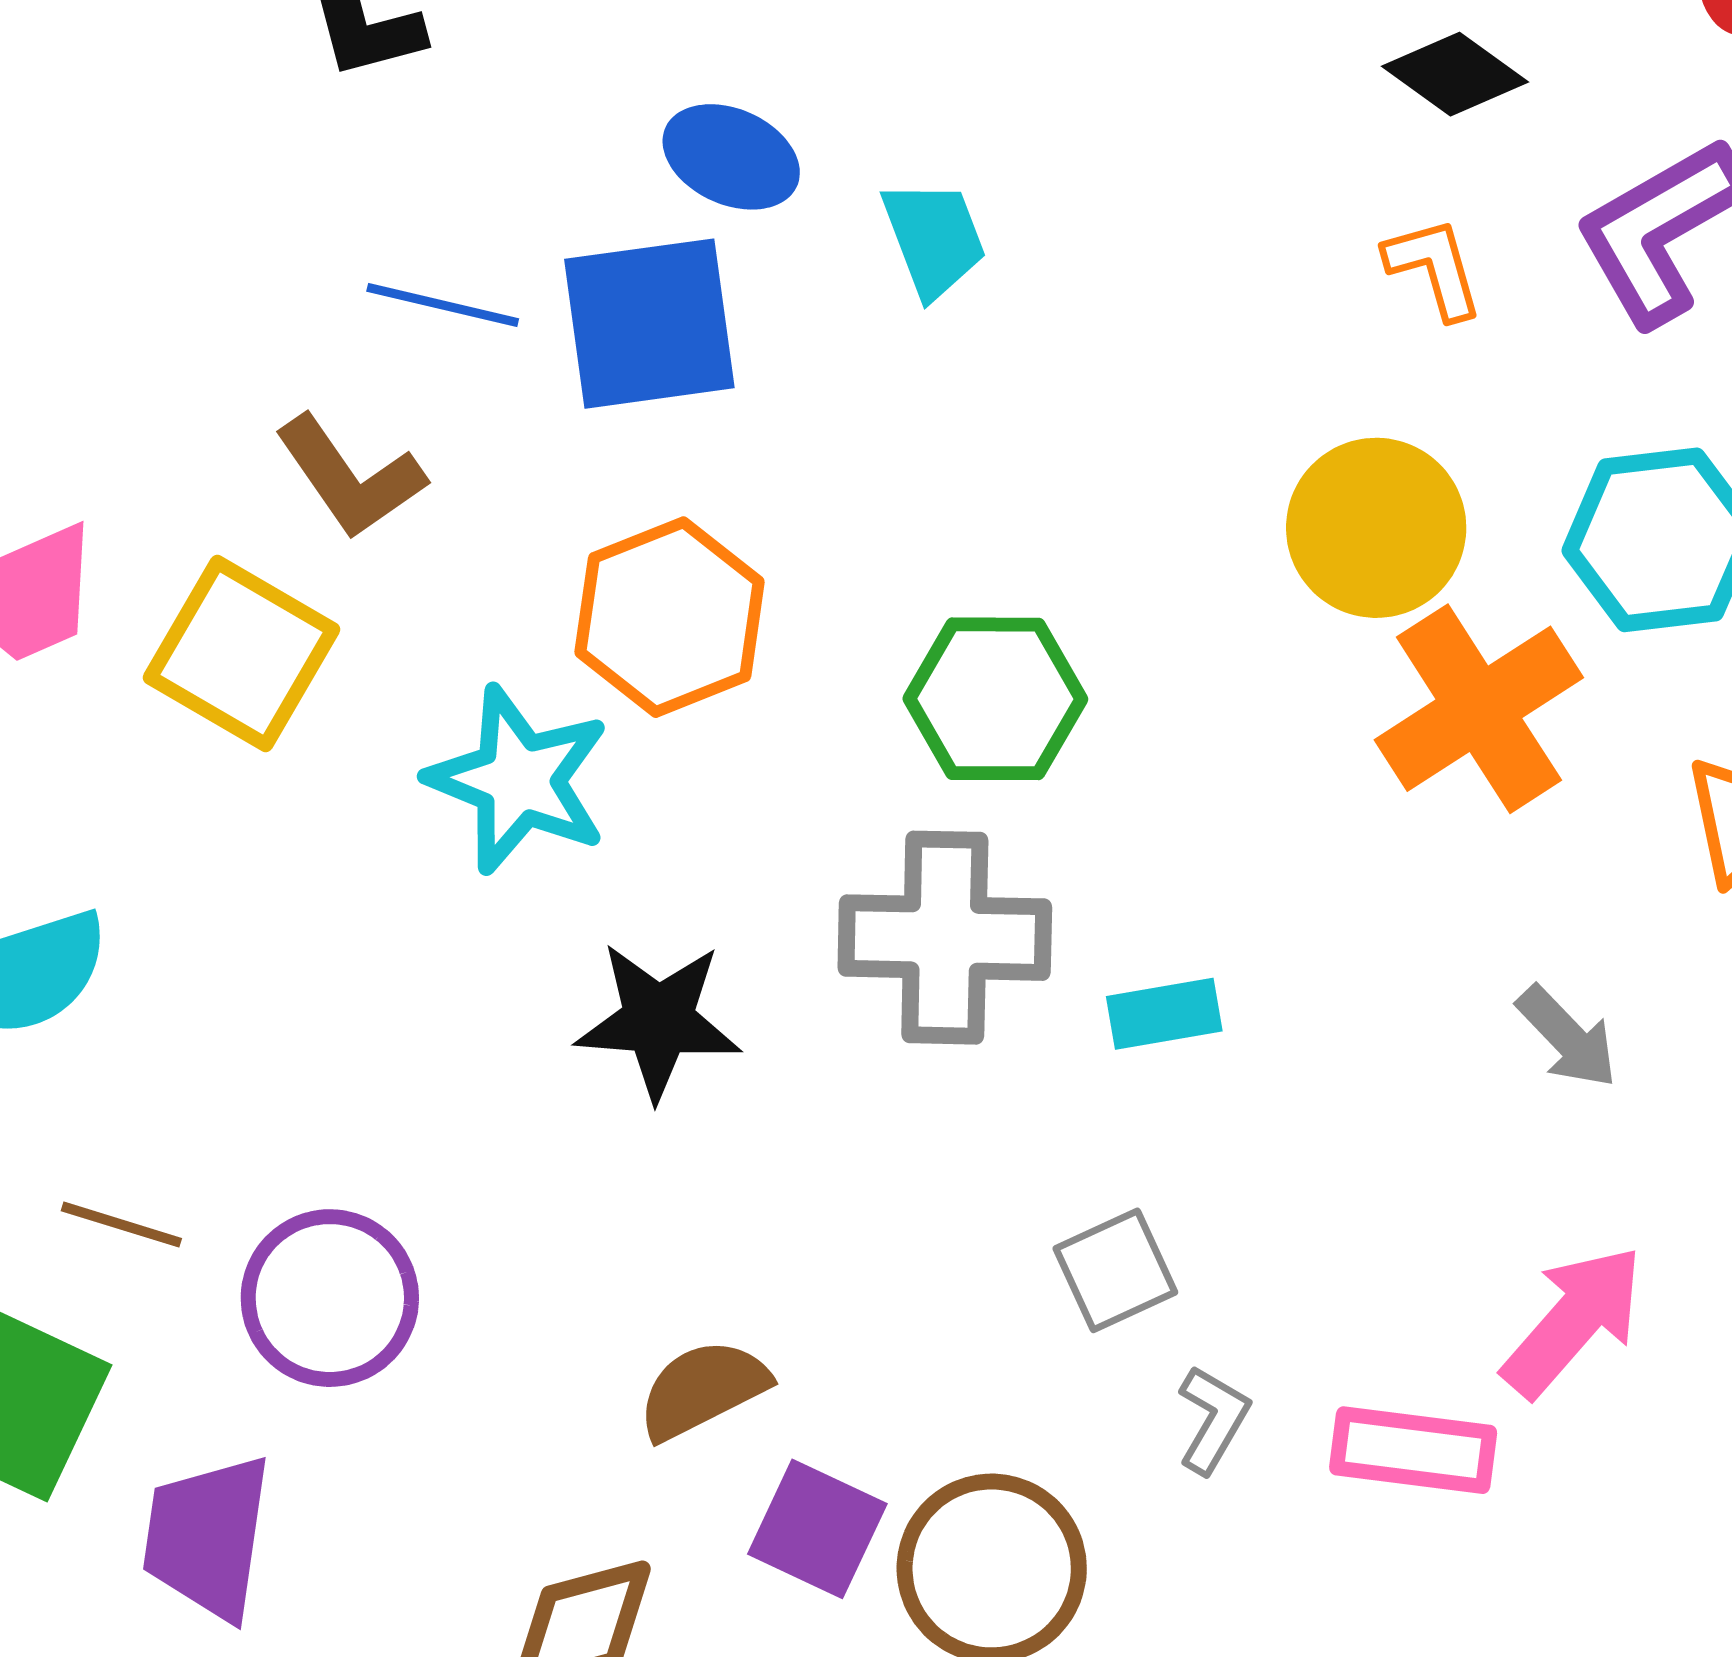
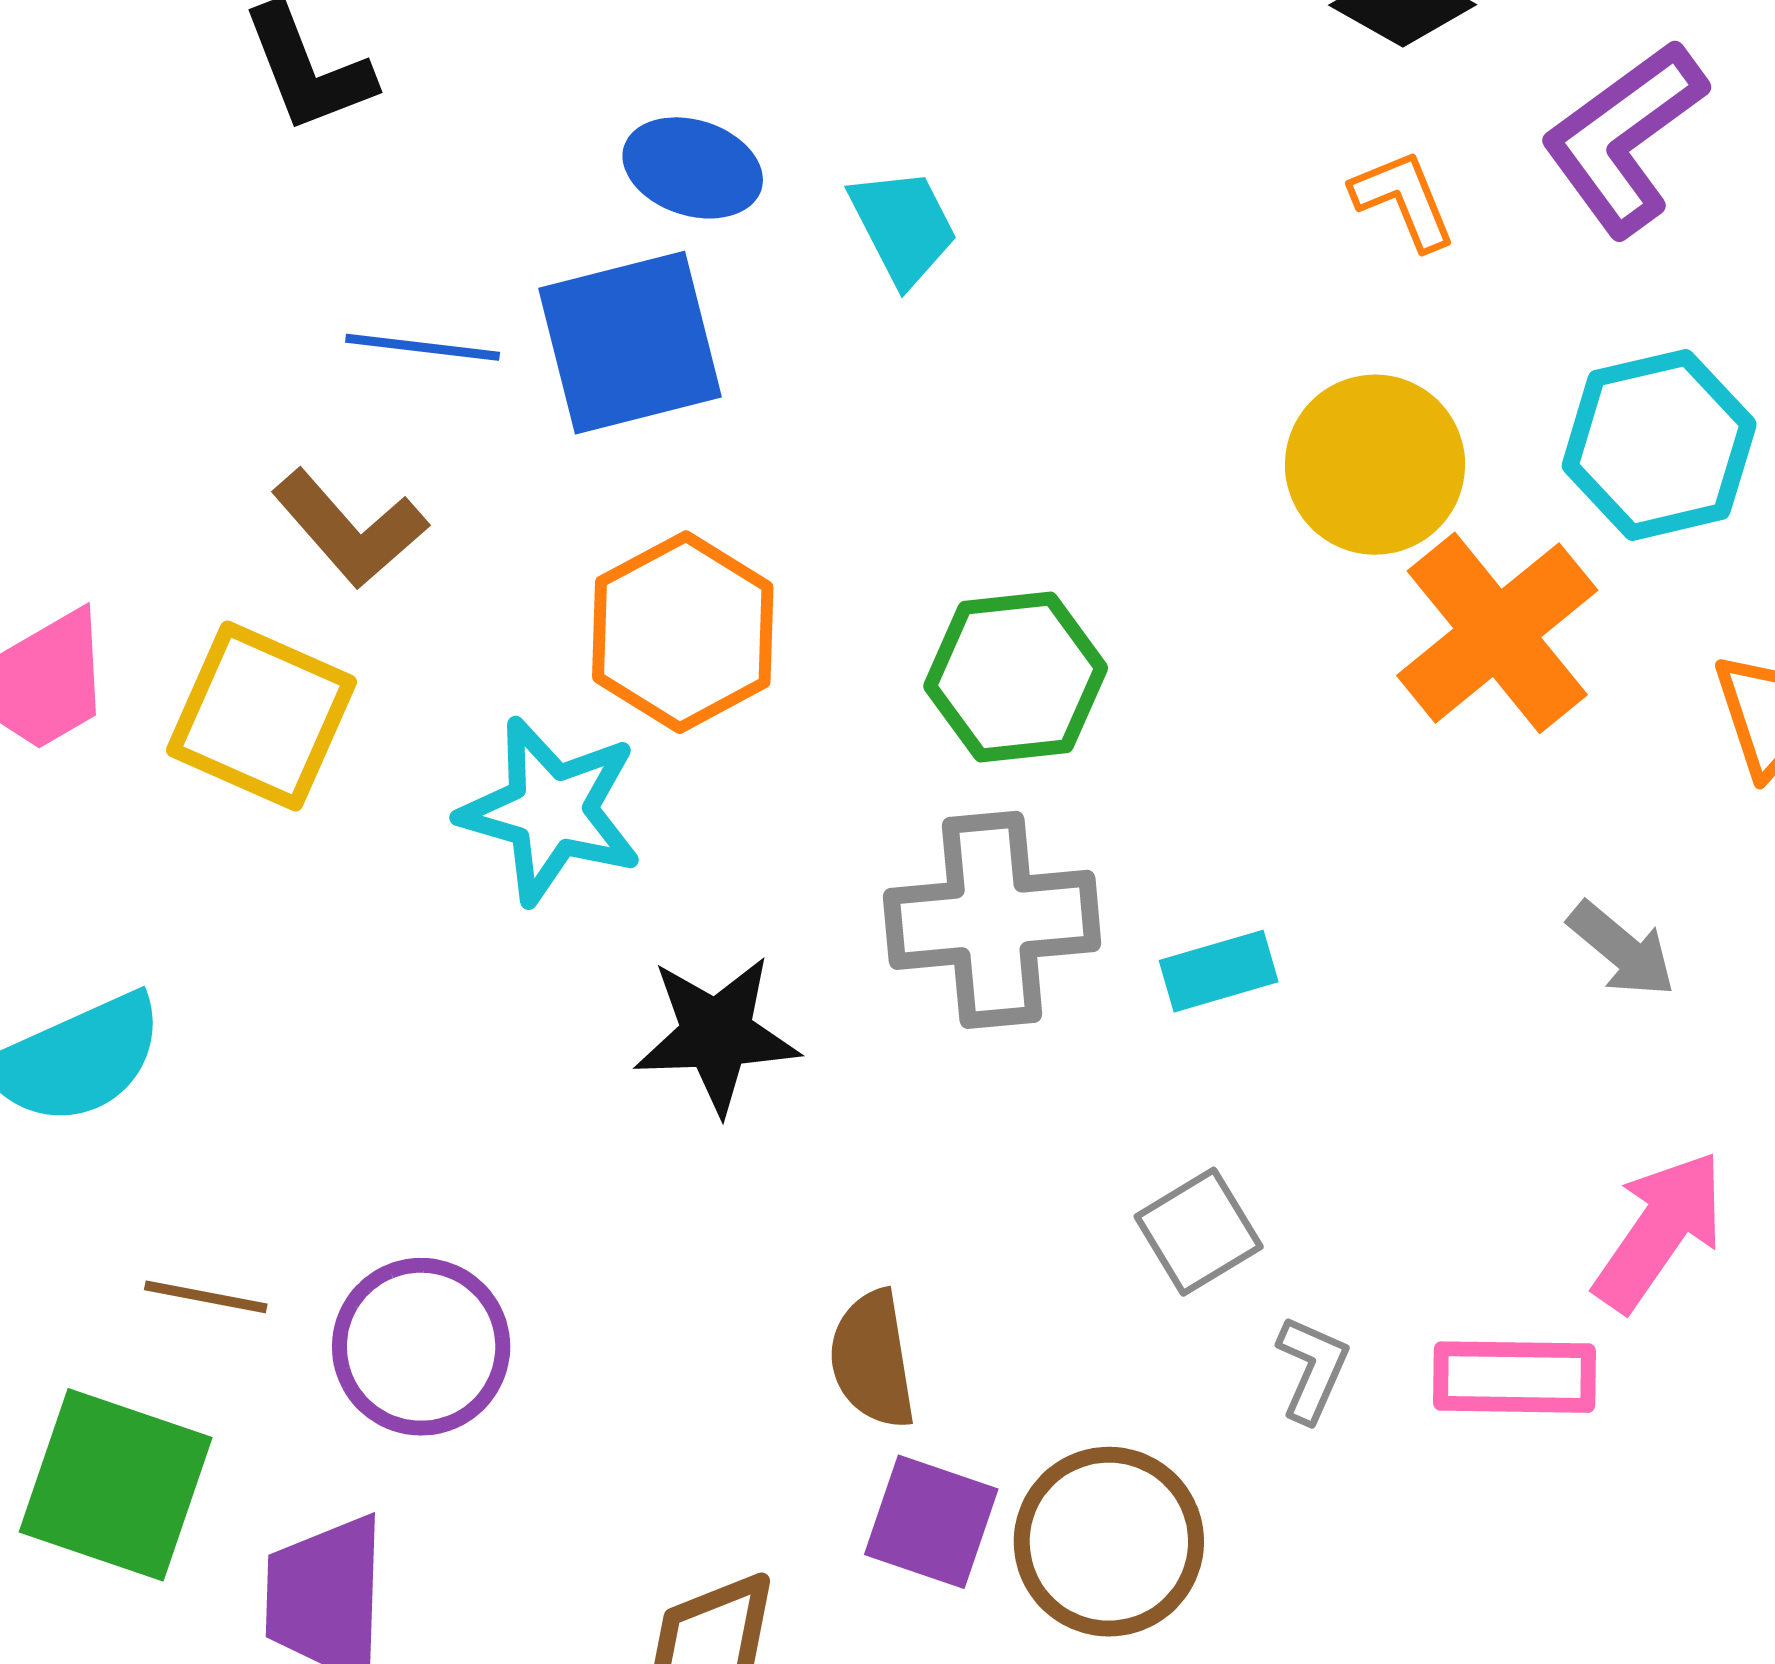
brown semicircle: (703, 1389) -> (872, 1359), moved, turned -66

